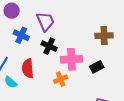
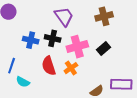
purple trapezoid: (45, 21) -> (64, 16), moved
blue cross: (21, 35) -> (31, 40), moved
red semicircle: (28, 68) -> (49, 66), moved

